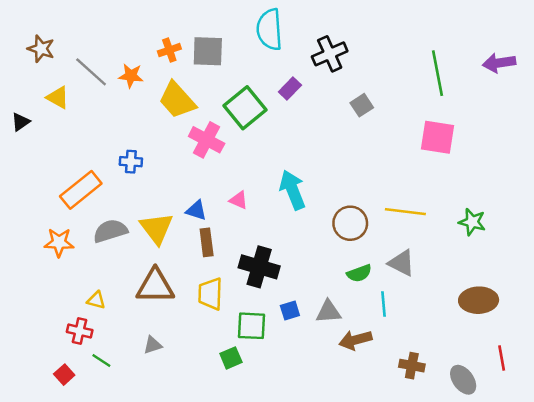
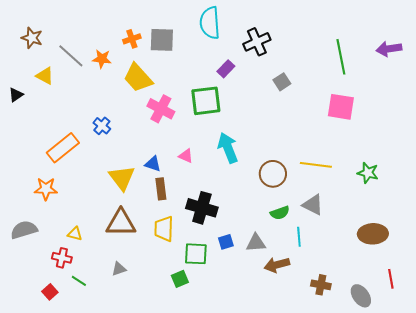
green square: (245, 108) -> (206, 101), moved, turned 32
blue cross: (131, 162) -> (102, 126), turned 36
gray semicircle: (110, 231) -> (24, 230), moved

